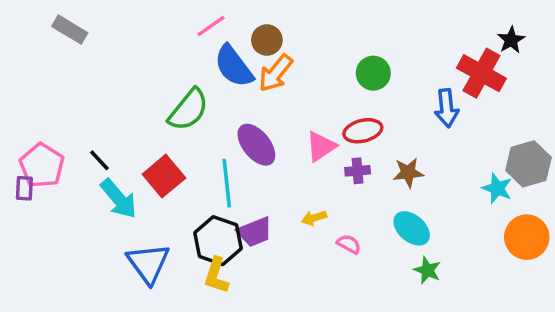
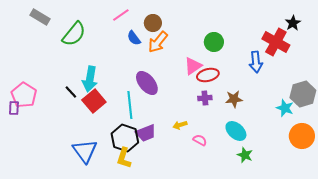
blue semicircle: (234, 66) -> (134, 38), size x0.6
green semicircle: (188, 110) -> (74, 34), moved
pink triangle: (321, 146) -> (193, 66), moved
black line: (99, 160) -> (71, 92), moved
cyan arrow: (119, 199) -> (90, 79), moved, turned 50

